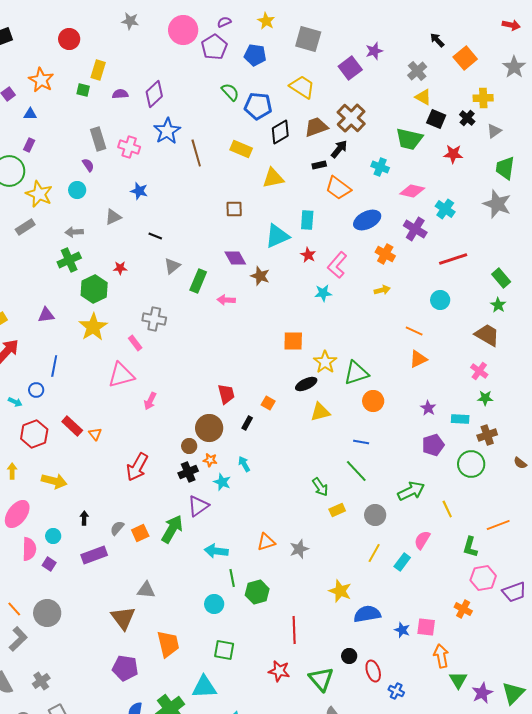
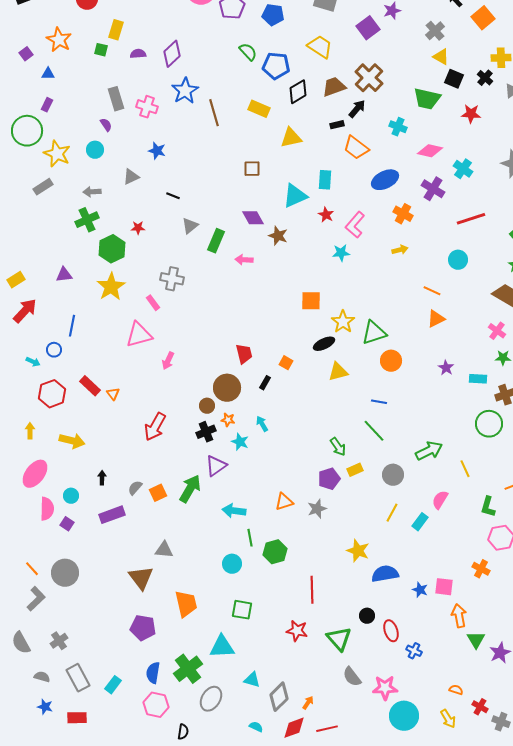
purple pentagon: (433, 445) -> (329, 479), moved

